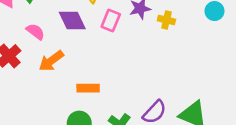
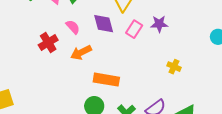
yellow cross: (166, 20) -> (174, 67), moved
orange rectangle: (88, 88) -> (106, 80), size x1.4

